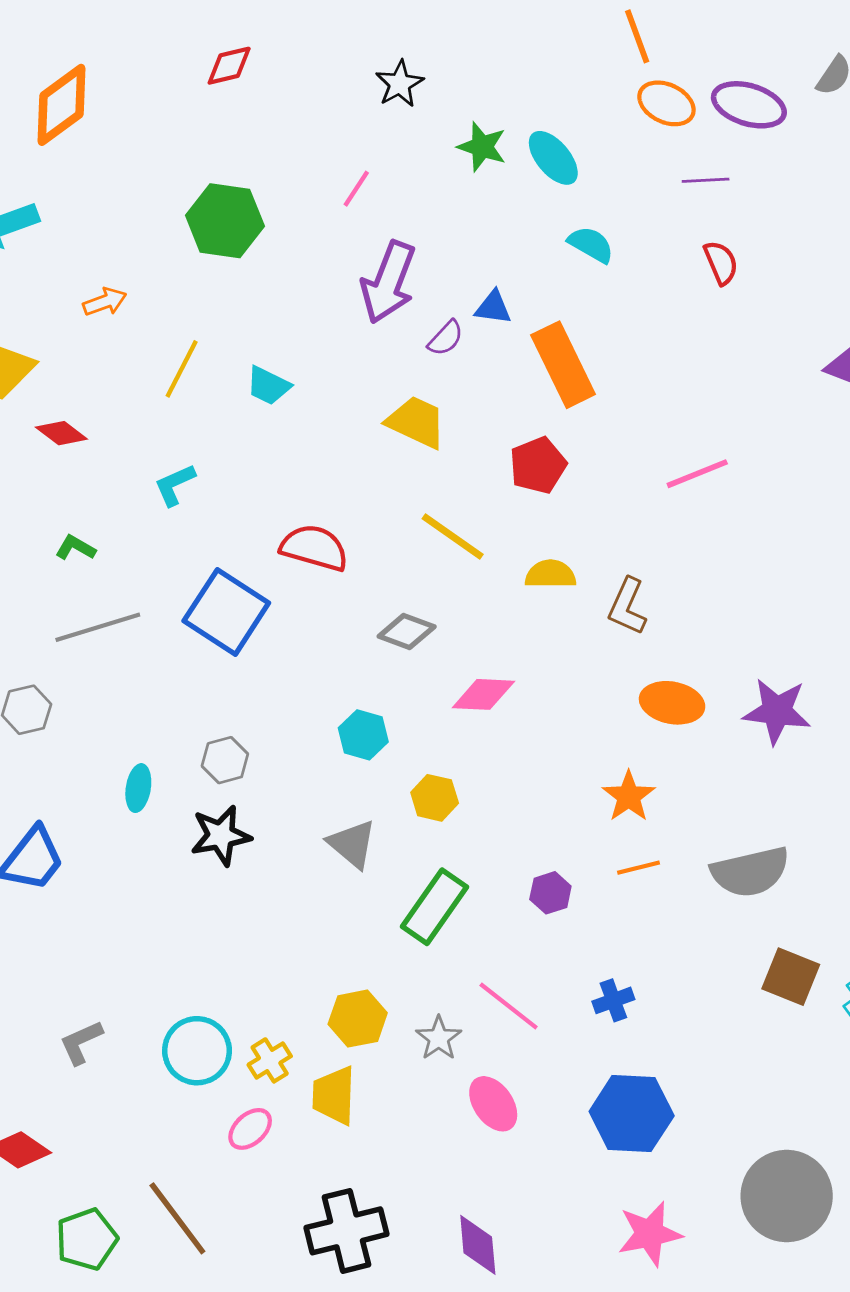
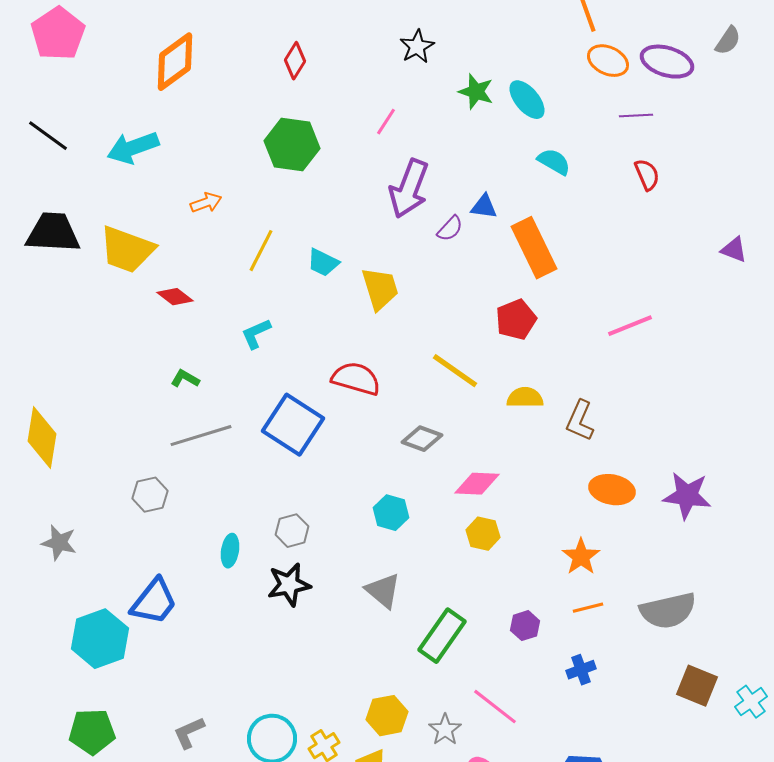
red diamond: (229, 66) -> (295, 61), moved, turned -45
yellow trapezoid: (416, 422) -> (380, 289), moved, turned 48
yellow hexagon: (435, 798) -> (483, 534), moved
blue cross: (613, 1000) -> (581, 670), moved

